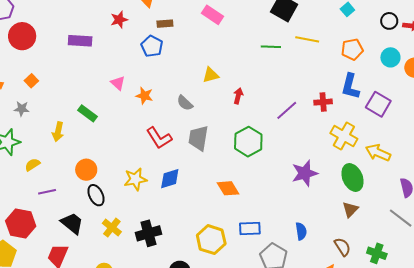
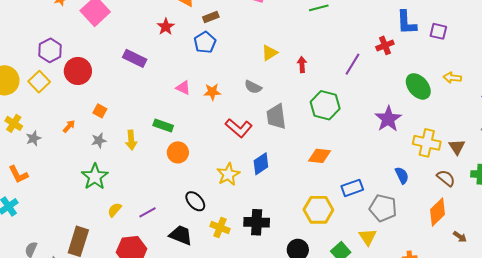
purple rectangle: (80, 41) -> (135, 58), turned 40
blue pentagon: (152, 46) -> (205, 42), turned 30
purple square: (378, 104) -> (438, 31), size x0.7
yellow arrow: (58, 132) -> (131, 140), moved
yellow cross: (344, 136) -> (427, 143), moved
yellow arrow: (378, 153) -> (452, 78), size x0.7
yellow semicircle: (32, 165) -> (115, 210), moved
orange circle: (86, 170) -> (178, 152), moved
green ellipse: (352, 177) -> (418, 86), moved
orange diamond: (228, 188) -> (319, 156), turned -35
brown triangle: (350, 209) -> (457, 147), moved
black cross: (148, 233) -> (257, 222), turned 35

